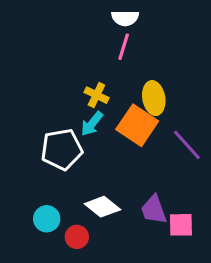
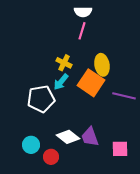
purple line: (187, 145) -> (124, 96), turned -35
purple trapezoid: (154, 210) -> (90, 137), moved

